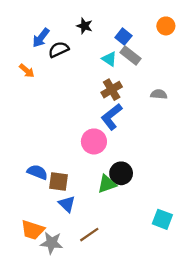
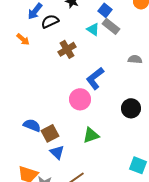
brown cross: (112, 90) -> (67, 49), moved
black circle: (121, 173) -> (131, 108), moved
brown square: (59, 182) -> (50, 133), turned -36

